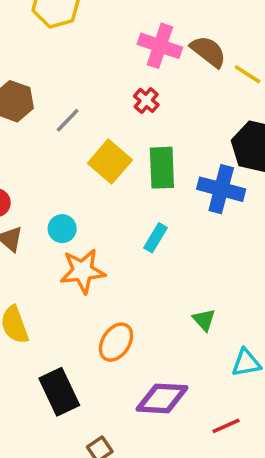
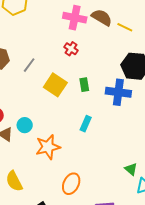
green rectangle: (162, 168) -> (84, 85), size x0.6
cyan circle: (62, 229) -> (25, 125), moved
green triangle: (204, 320) -> (131, 169), moved

